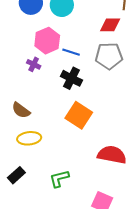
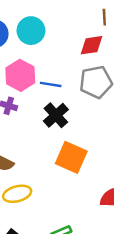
black cross: (71, 78) -> (56, 115), turned 30

